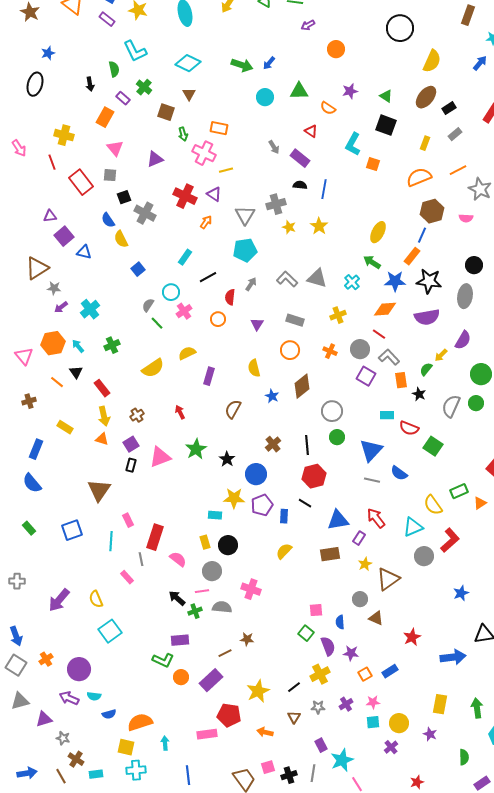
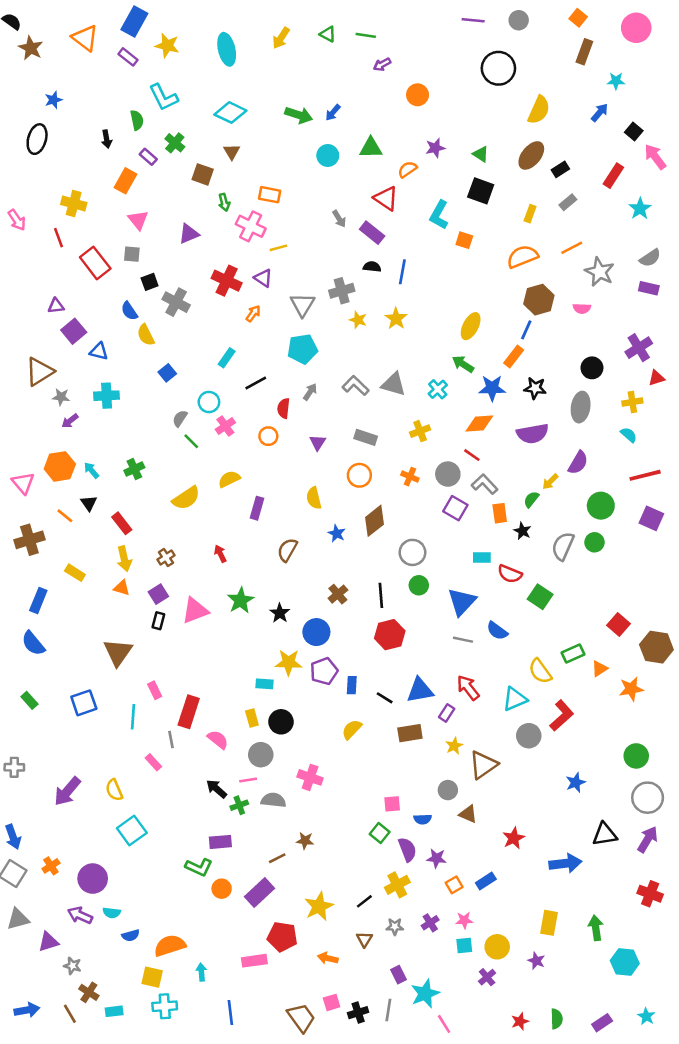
orange semicircle: (328, 108) -> (407, 169), turned 112
red triangle: (311, 131) -> (386, 198), size x1.5
black star: (429, 281) -> (535, 388), size x0.7
cyan cross: (90, 309) -> (107, 396), moved, turned 36
brown cross: (29, 401) -> (29, 540), size x1.6
black line: (305, 503) -> (385, 698), moved
blue semicircle: (340, 622) -> (423, 819), turned -88
green semicircle: (464, 757) -> (557, 1019), moved

